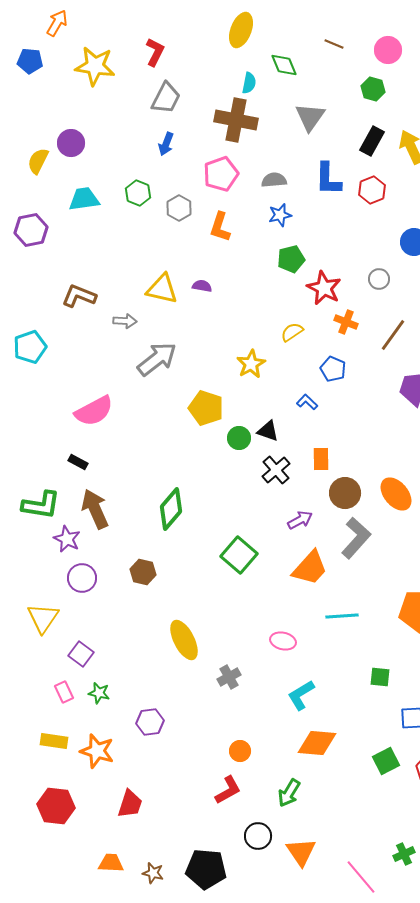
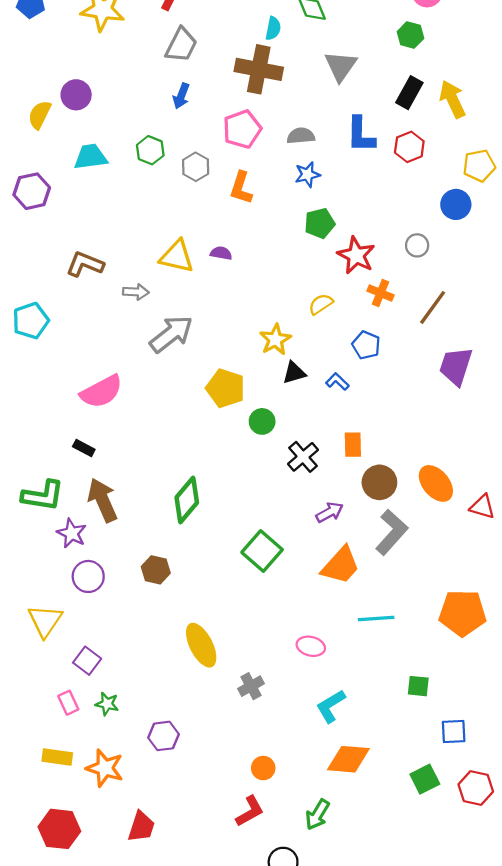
black triangle: (268, 431) -> (294, 373), moved, turned -35

